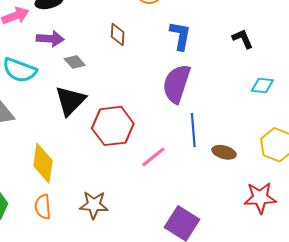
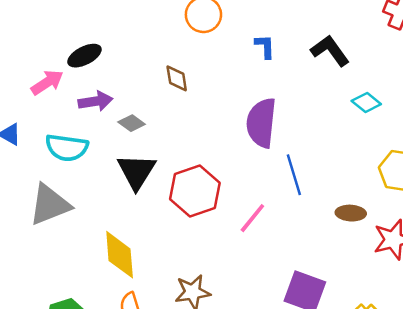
blue L-shape: (180, 36) -> (265, 46), moved, size x0.7
black L-shape: (243, 39) -> (330, 51), size x1.4
cyan diamond: (262, 86) -> (366, 102), turned 45
brown ellipse: (224, 152) -> (351, 213), moved

